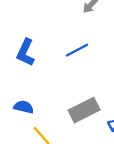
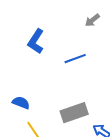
blue L-shape: (26, 52) -> (36, 41), moved

